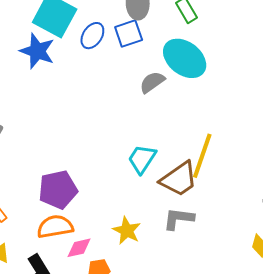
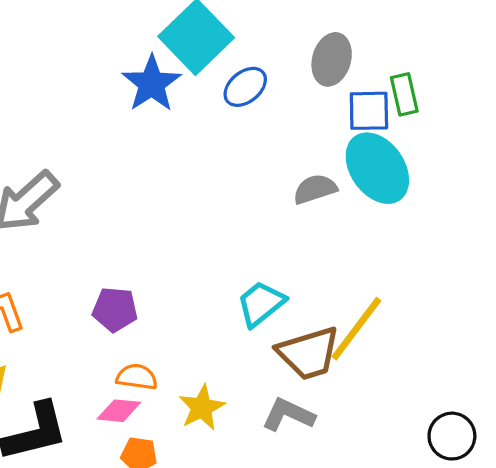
blue square: (129, 33) -> (369, 111), moved
purple pentagon: (58, 190) -> (115, 309), size x0.7
orange semicircle: (55, 227) -> (137, 377), moved, size x0.7

